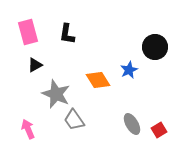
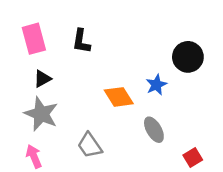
gray star: (56, 94) -> (41, 114), moved
gray ellipse: (132, 124) -> (154, 130), moved

